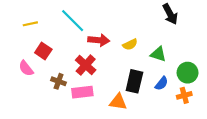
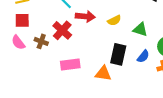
red square: (43, 51) -> (22, 20), moved, turned -35
red cross: (86, 65) -> (62, 30), moved
brown cross: (59, 81) -> (41, 41), moved

